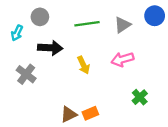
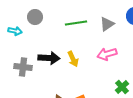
cyan arrow: (17, 33) -> (15, 31), turned -104
black arrow: (50, 48) -> (49, 58), moved
gray cross: (26, 74) -> (23, 67), turned -30

